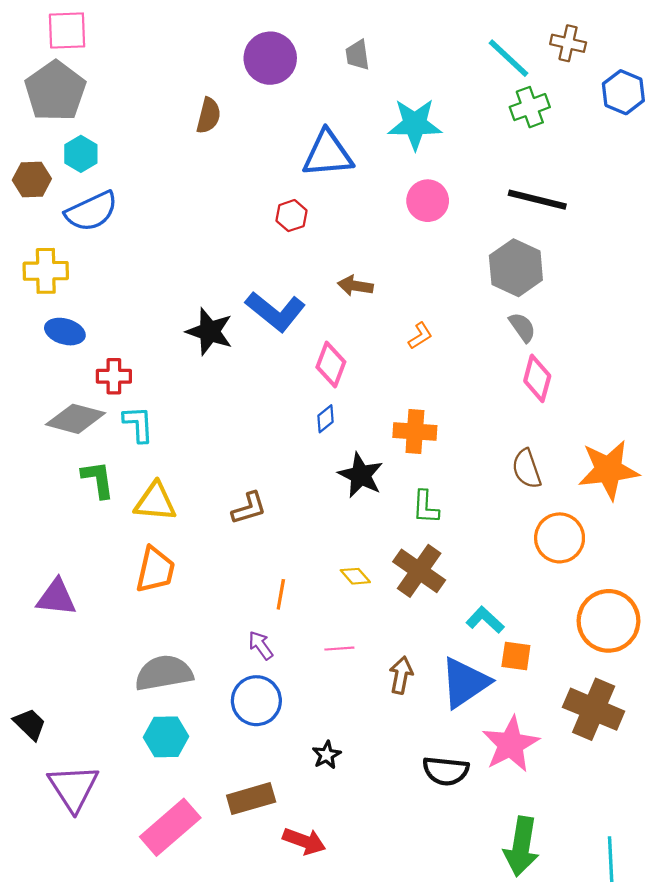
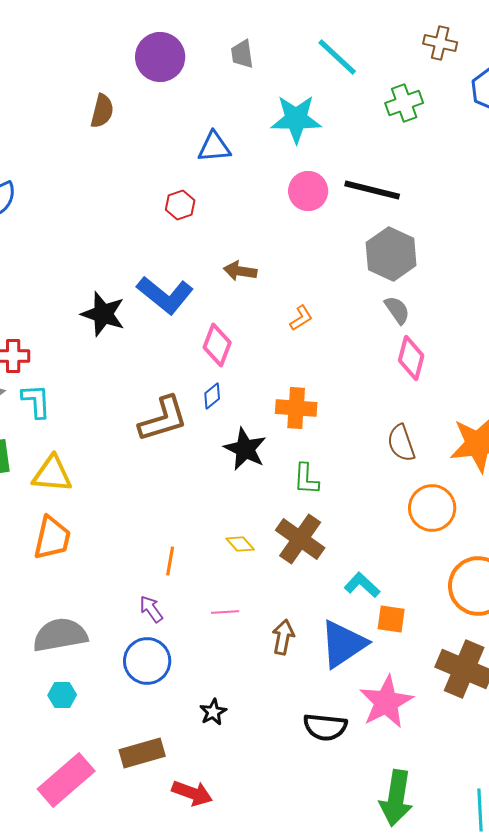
cyan line: (508, 58) -> (337, 57), moved
blue triangle: (328, 154) -> (214, 147), size x0.7
black line: (537, 200) -> (372, 190), moved
brown L-shape: (249, 508) -> (163, 419), moved, size x1.5
cyan hexagon: (166, 737) -> (62, 695), size x0.7

